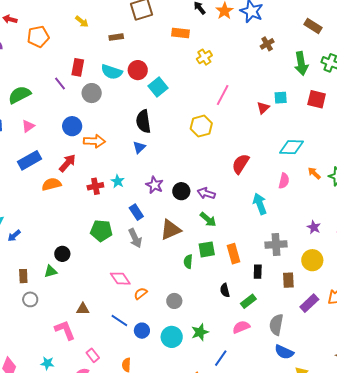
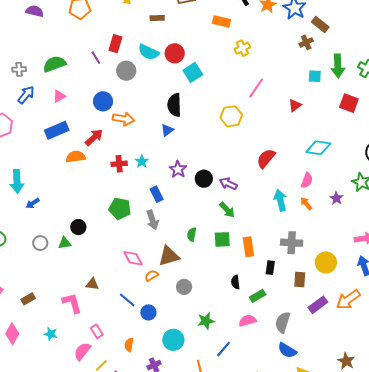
brown rectangle: (313, 26) -> (320, 24), moved
cyan square: (281, 98) -> (315, 76), moved
orange arrow: (314, 173) -> (306, 204), moved
purple star: (314, 227) -> (336, 198), moved
brown triangle: (171, 230) -> (169, 256), moved
green semicircle: (188, 262) -> (192, 234), moved
brown rectangle: (23, 276) -> (28, 299), moved, turned 56
gray circle: (30, 299) -> (40, 243), moved
cyan circle: (172, 337) -> (173, 340), moved

